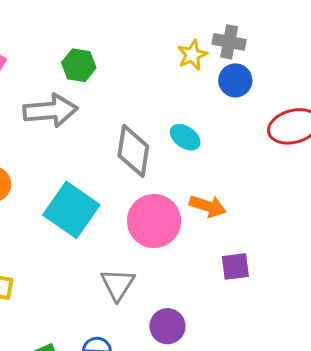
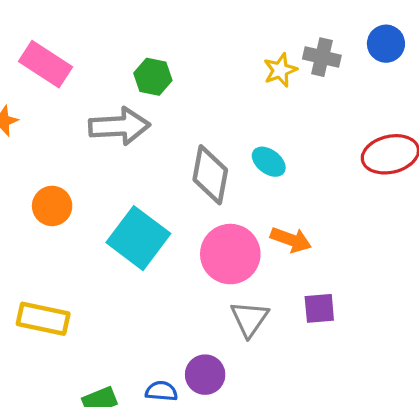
blue circle: (235, 80) -> (386, 44), moved
gray triangle: (118, 284) -> (249, 319), moved
purple circle: (167, 326) -> (205, 375), moved

